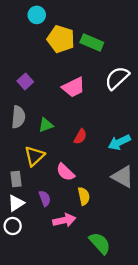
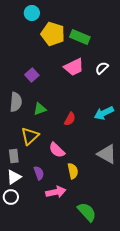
white semicircle: (117, 78) -> (102, 68), size x0.6
purple square: (25, 81) -> (32, 75), moved
pink trapezoid: (73, 87) -> (74, 67), moved
cyan arrow: (119, 142) -> (104, 113), moved

